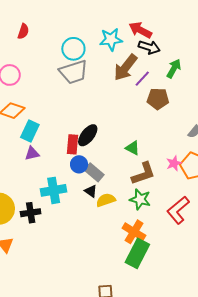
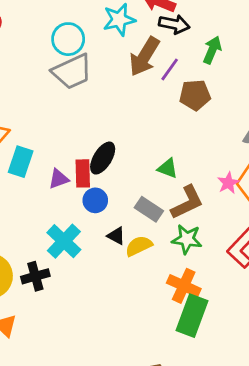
purple triangle: (32, 153) -> (59, 179), moved
gray rectangle: (94, 172) -> (149, 209), moved
cyan cross: (54, 190) -> (64, 241), turned -30

